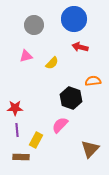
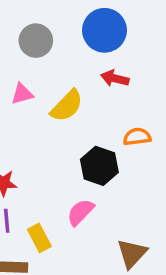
yellow semicircle: (52, 63) -> (67, 106), size x1.5
yellow rectangle: (36, 140) -> (39, 238), turned -56

